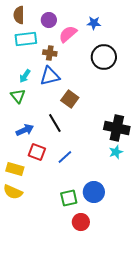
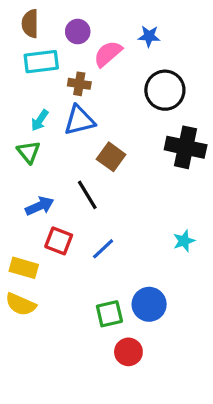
black cross: (117, 128) -> (186, 147), moved

